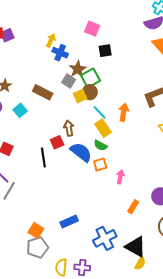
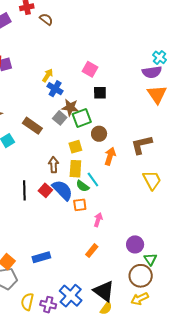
brown star: (78, 69) -> (70, 107), turned 30
brown circle: (90, 92) -> (99, 134), moved
yellow square: (80, 96) -> (75, 147), moved
cyan line: (100, 112) -> (93, 180), moved
yellow rectangle: (103, 128) -> (75, 169), moved, turned 30
red square: (57, 142) -> (45, 190), moved, turned -32
orange rectangle: (133, 207) -> (92, 251), moved
blue cross: (105, 238) -> (71, 296), moved, turned -30

